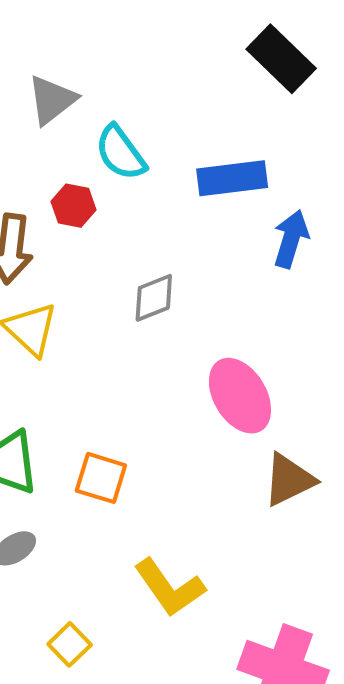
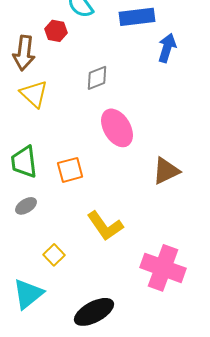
pink ellipse: (240, 396) -> (117, 128), moved
orange square: (101, 478) -> (70, 170), turned -32

